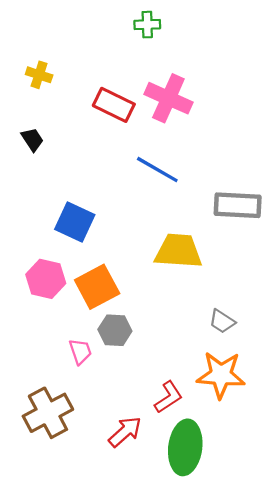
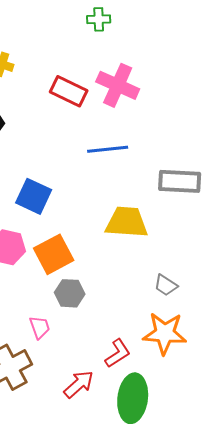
blue line: (157, 170) -> (108, 149), turned -36
pink trapezoid: (80, 351) -> (40, 327), moved

